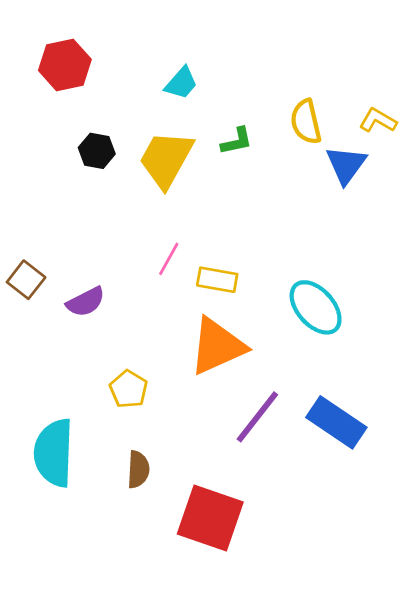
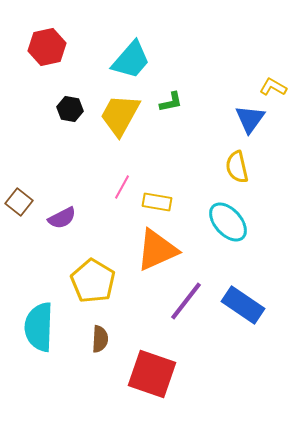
cyan trapezoid: (181, 83) -> (131, 60), size x1.6
yellow semicircle: (306, 122) -> (237, 167), moved
yellow pentagon: (129, 389) -> (93, 281), size x1.6

